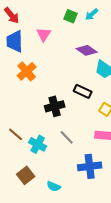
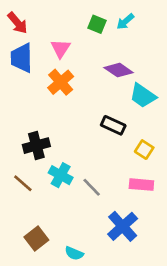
orange cross: (27, 71) -> (61, 82), moved
black cross: (55, 106) -> (36, 146), moved
cyan cross: (38, 144) -> (61, 175), moved
blue cross: (90, 166) -> (123, 226), turned -35

